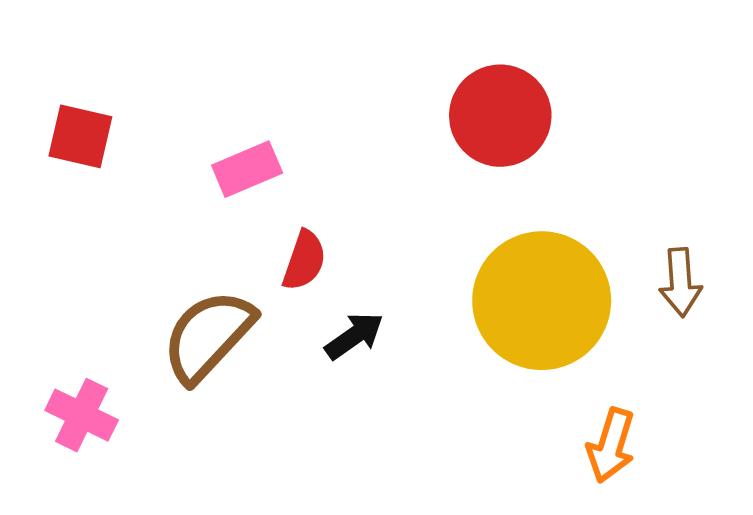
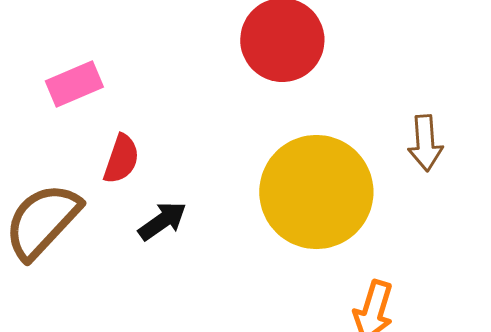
brown arrow: (680, 282) -> (425, 143), moved

